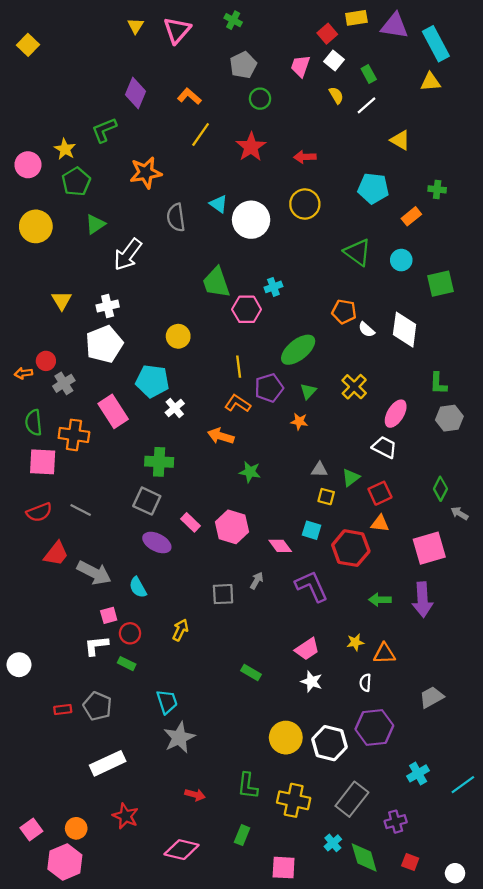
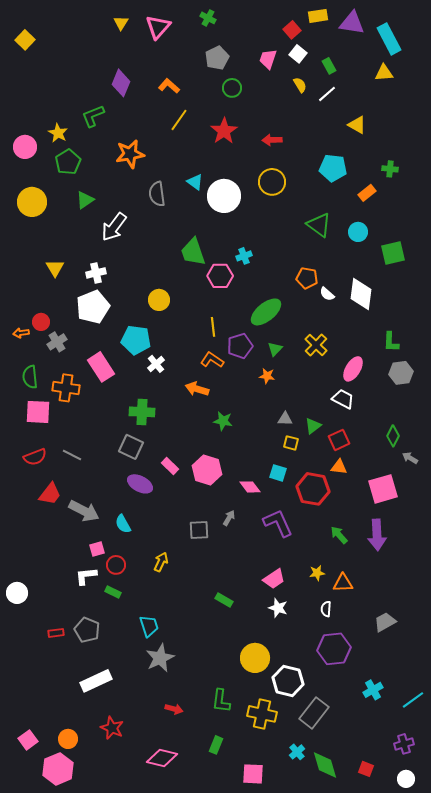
green arrow: (380, 600) -> (339, 535), turned 48
white hexagon: (329, 743) -> (288, 681), moved
purple cross: (396, 822) -> (404, 744), moved

